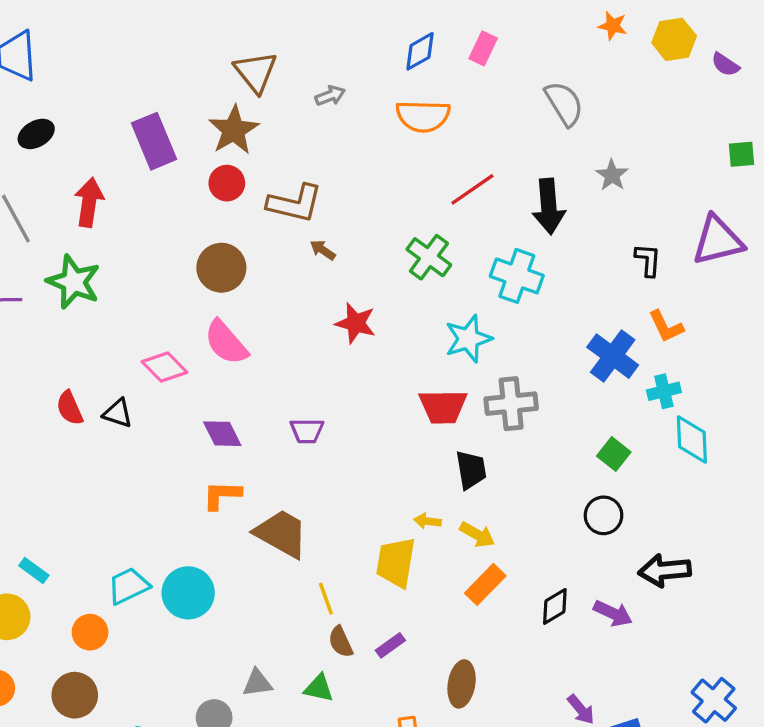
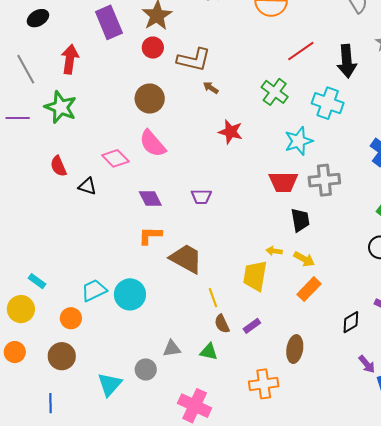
red semicircle: (70, 408) -> (58, 166), moved
black diamond: (555, 606) -> (351, 322), moved

